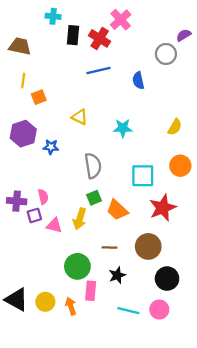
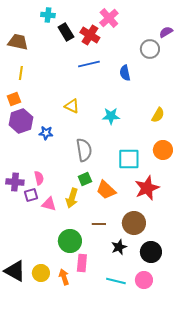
black rectangle: (73, 35) -> (66, 32), turned -36
orange square: (39, 97) -> (14, 99), moved
black star: (117, 275) -> (119, 247), moved

